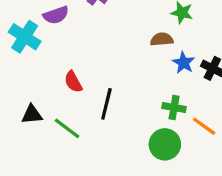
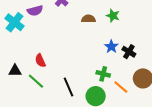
brown semicircle: (162, 39) -> (88, 19), moved
red semicircle: (73, 82) -> (40, 61), moved
black line: (106, 104) -> (68, 87), moved, turned -42

